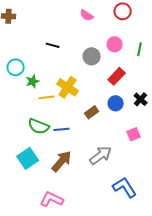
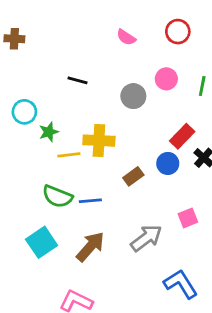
red rectangle: (117, 76) -> (182, 136), moved
yellow cross: (68, 87) -> (99, 141), turned -30
pink square: (134, 134) -> (188, 218), moved

